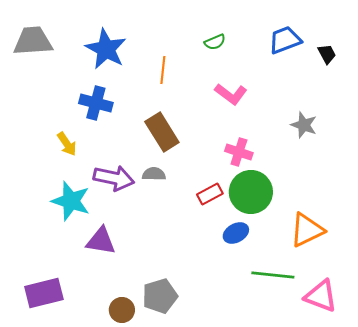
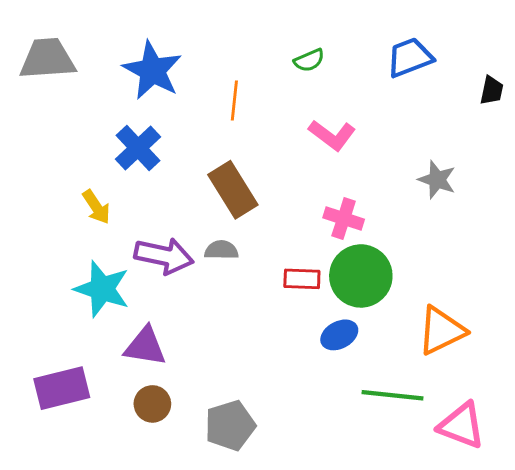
black trapezoid: (327, 54) -> (492, 91), moved, turned 40
blue cross: (96, 103) -> (138, 148), turned 32
red rectangle: (210, 194) -> (302, 279), turned 30
purple rectangle: (44, 293) -> (62, 388), moved
brown circle: (122, 310) -> (152, 404), moved

